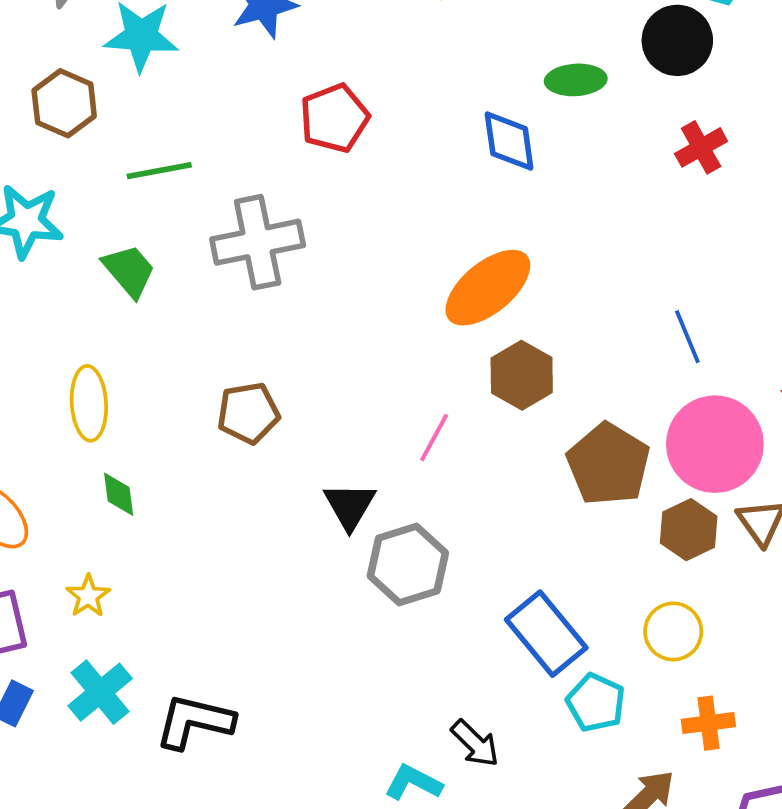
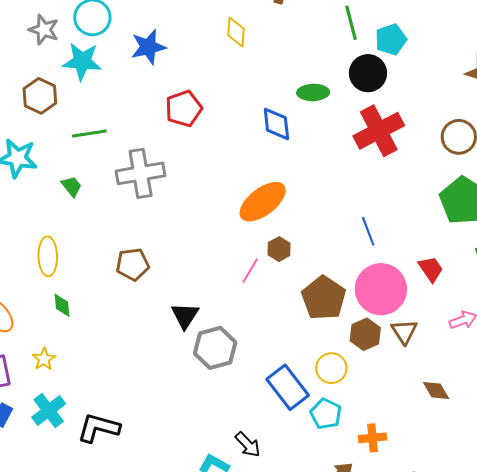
red cross: (701, 147) -> (379, 131), size x1.8
green trapezoid: (129, 271) -> (72, 186), size x0.7
brown hexagon: (522, 375) -> (279, 249), size x0.7
pink line: (434, 437) -> (250, 271), moved
yellow circle: (673, 631) -> (331, 368), moved
cyan pentagon: (596, 703) -> (326, 414), moved

